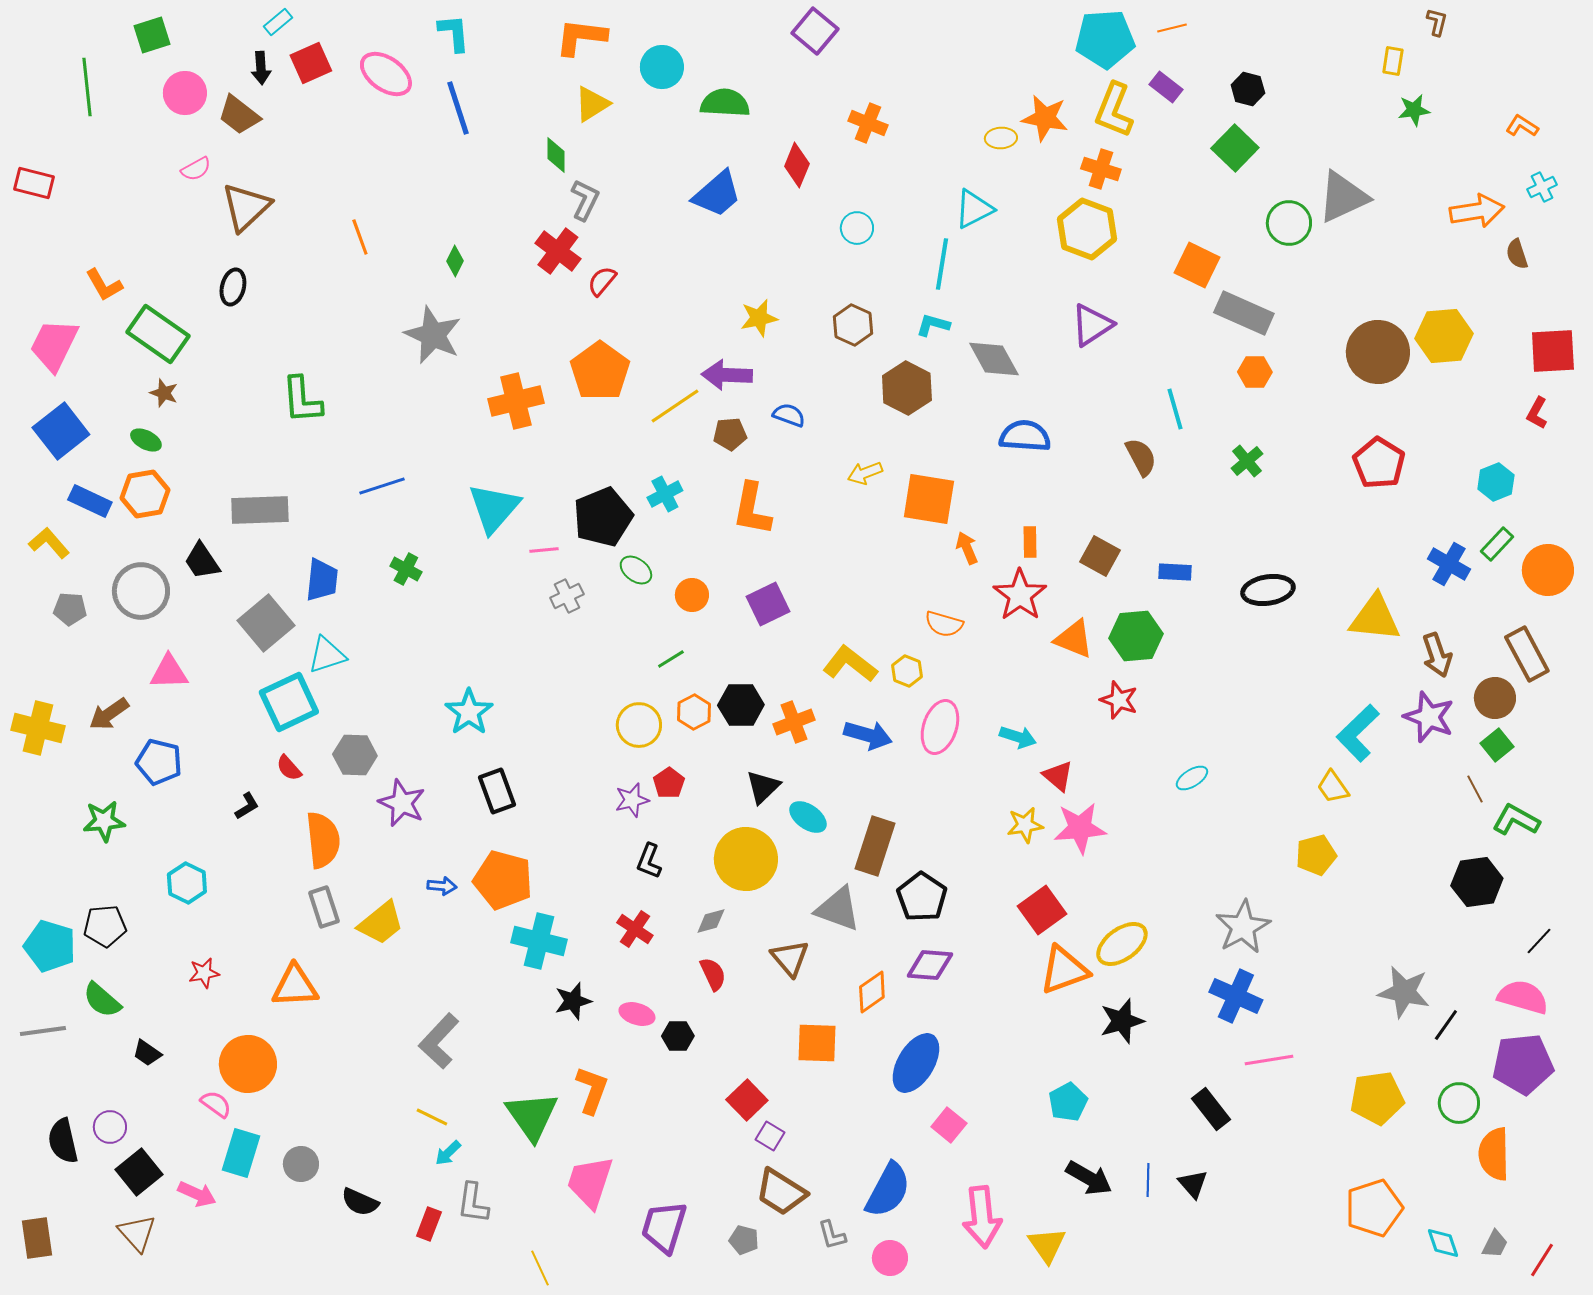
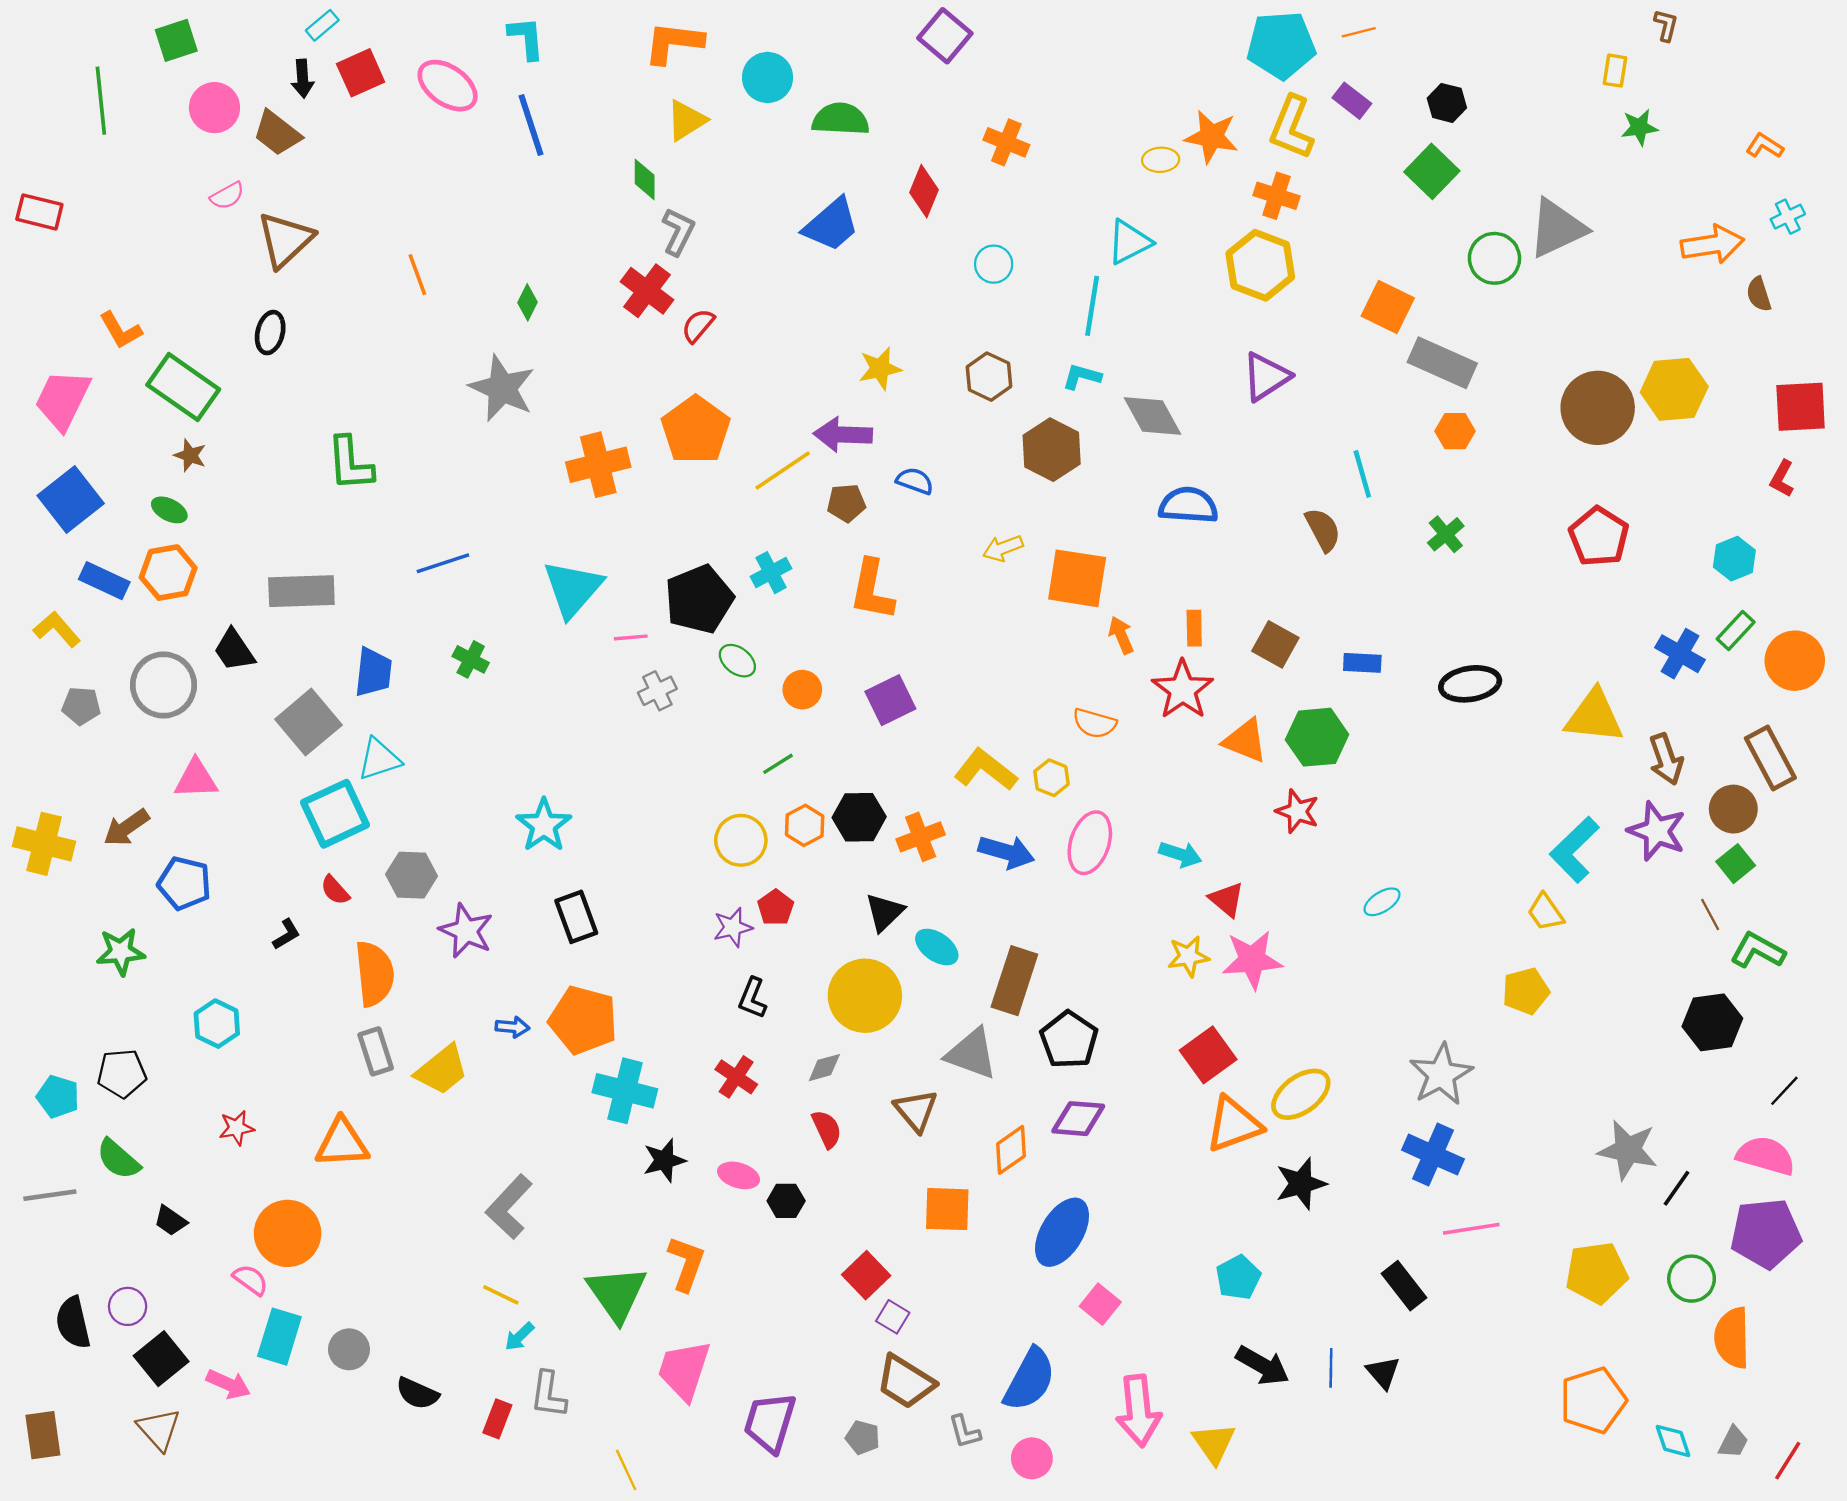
cyan pentagon: (50, 946) -> (58, 1097), size x0.7

